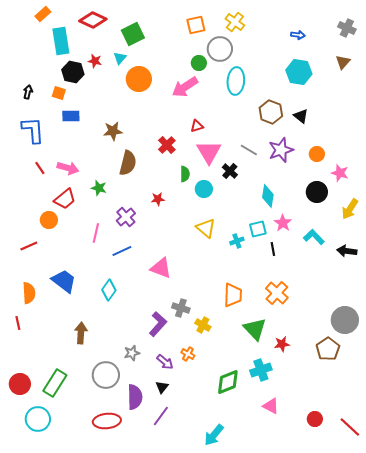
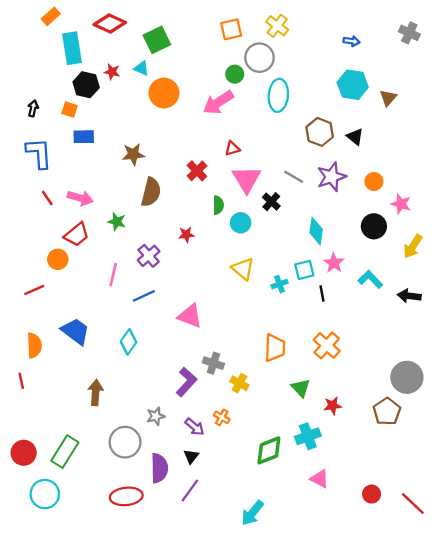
cyan triangle: (120, 58) -> (142, 68), turned -48
brown triangle: (343, 62) -> (388, 98), moved
green triangle: (255, 329) -> (301, 388), size x0.7

